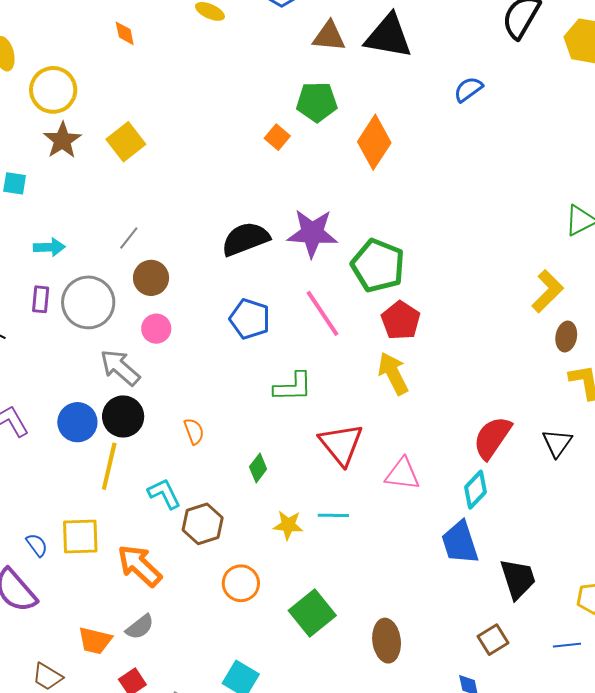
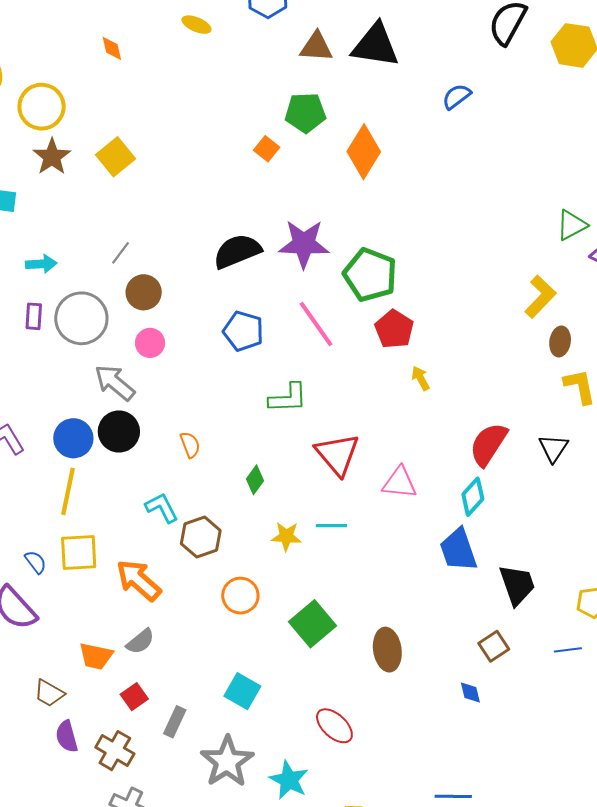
yellow arrow: (393, 374) -> (421, 378), moved, size x0.6
yellow line: (109, 466) -> (68, 491), moved

